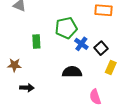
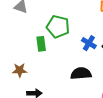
green pentagon: (66, 28) -> (58, 27), moved, turned 30

